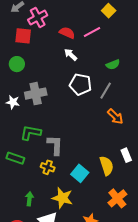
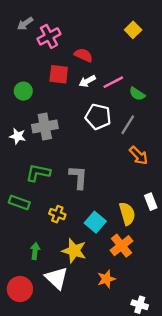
pink line: (92, 32) -> (113, 82), moved
red square: (23, 36) -> (59, 74), moved
white arrow: (71, 55) -> (87, 81), turned -72
green semicircle: (113, 65) -> (137, 94), turned 56
gray L-shape: (55, 145) -> (78, 177), moved
orange cross: (117, 198) -> (122, 246), moved

